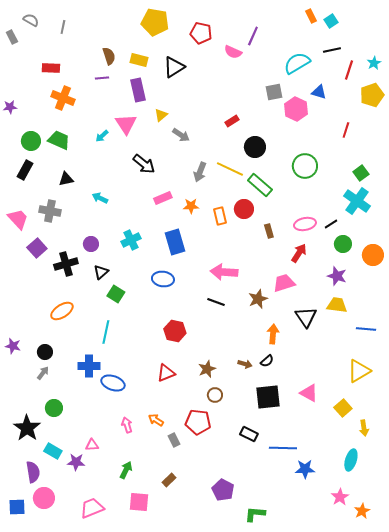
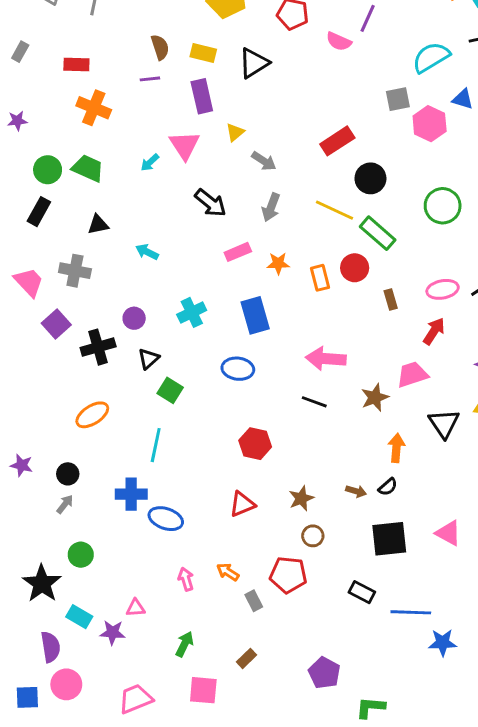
gray rectangle: (12, 37) -> (20, 52), moved, turned 56
red rectangle: (232, 121) -> (337, 141), size x1.6
gray arrow: (200, 172) -> (271, 207), moved

